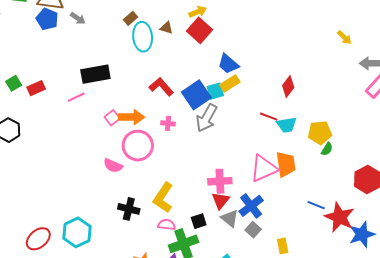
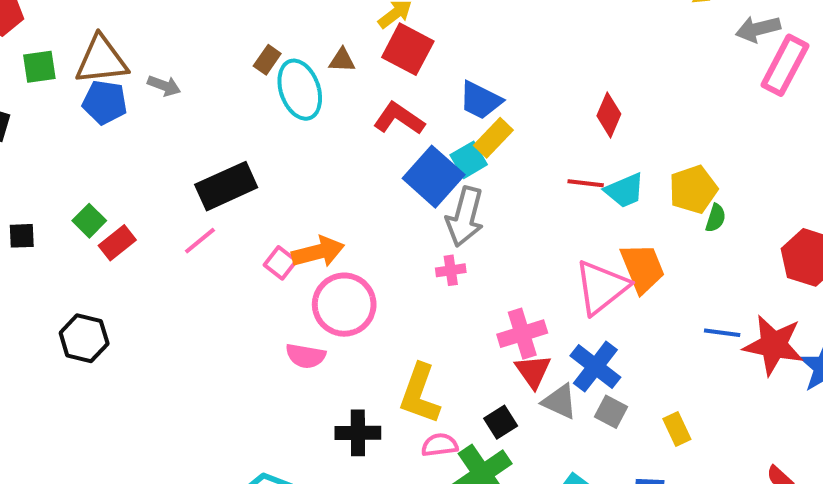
green square: (14, 83) -> (89, 221), moved
red L-shape: (161, 87) -> (399, 119), moved
pink cross: (168, 123) -> (451, 270), moved

